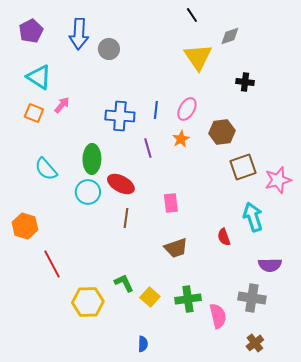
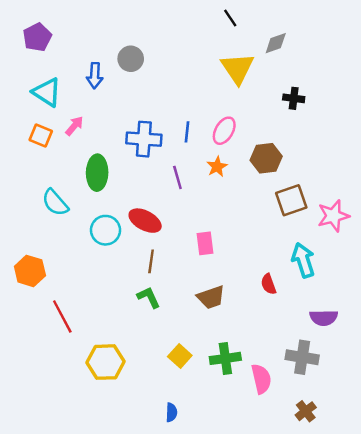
blue arrow: (79, 34) -> (95, 76), moved, size x0.7
green ellipse: (92, 159) -> (97, 173), moved
green L-shape: (124, 283) -> (149, 297), moved

